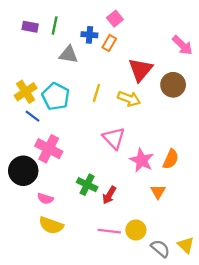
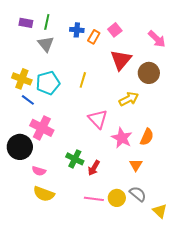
pink square: (115, 19) -> (115, 30), moved
gray triangle: (69, 55) -> (46, 44), moved, turned 42
yellow cross: (26, 92) -> (22, 79), turned -36
cyan pentagon: (56, 96) -> (48, 83), turned 30
yellow arrow: (129, 99) -> (129, 99), moved, turned -48
gray semicircle: (160, 249) -> (138, 194), moved

